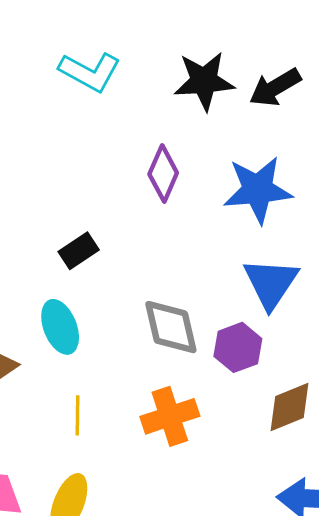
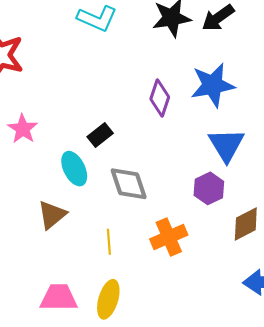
purple diamond: (163, 173) -> (160, 98), moved
cyan ellipse: (60, 327) -> (74, 169), moved
gray diamond: (171, 327) -> (129, 184), moved

